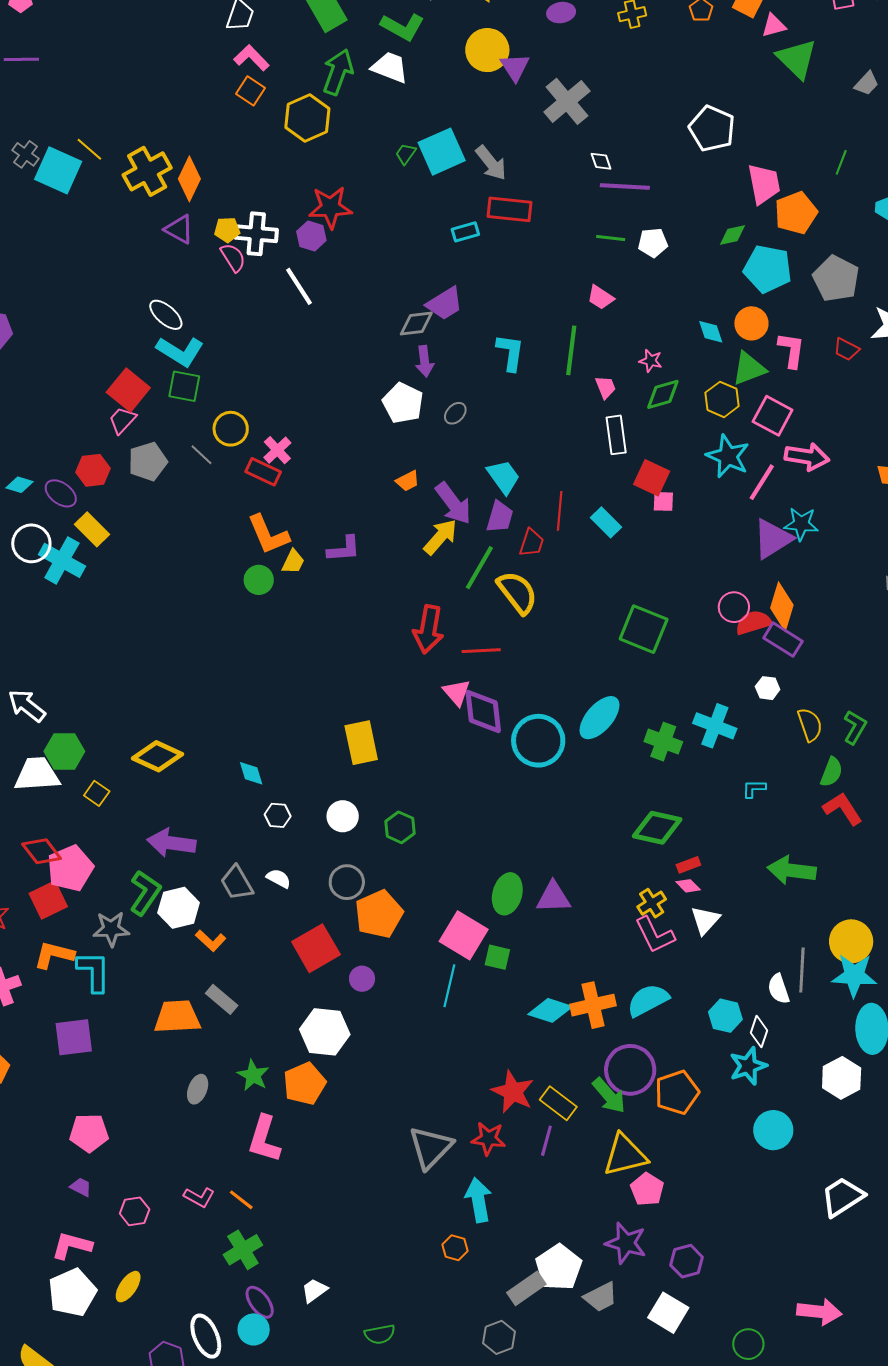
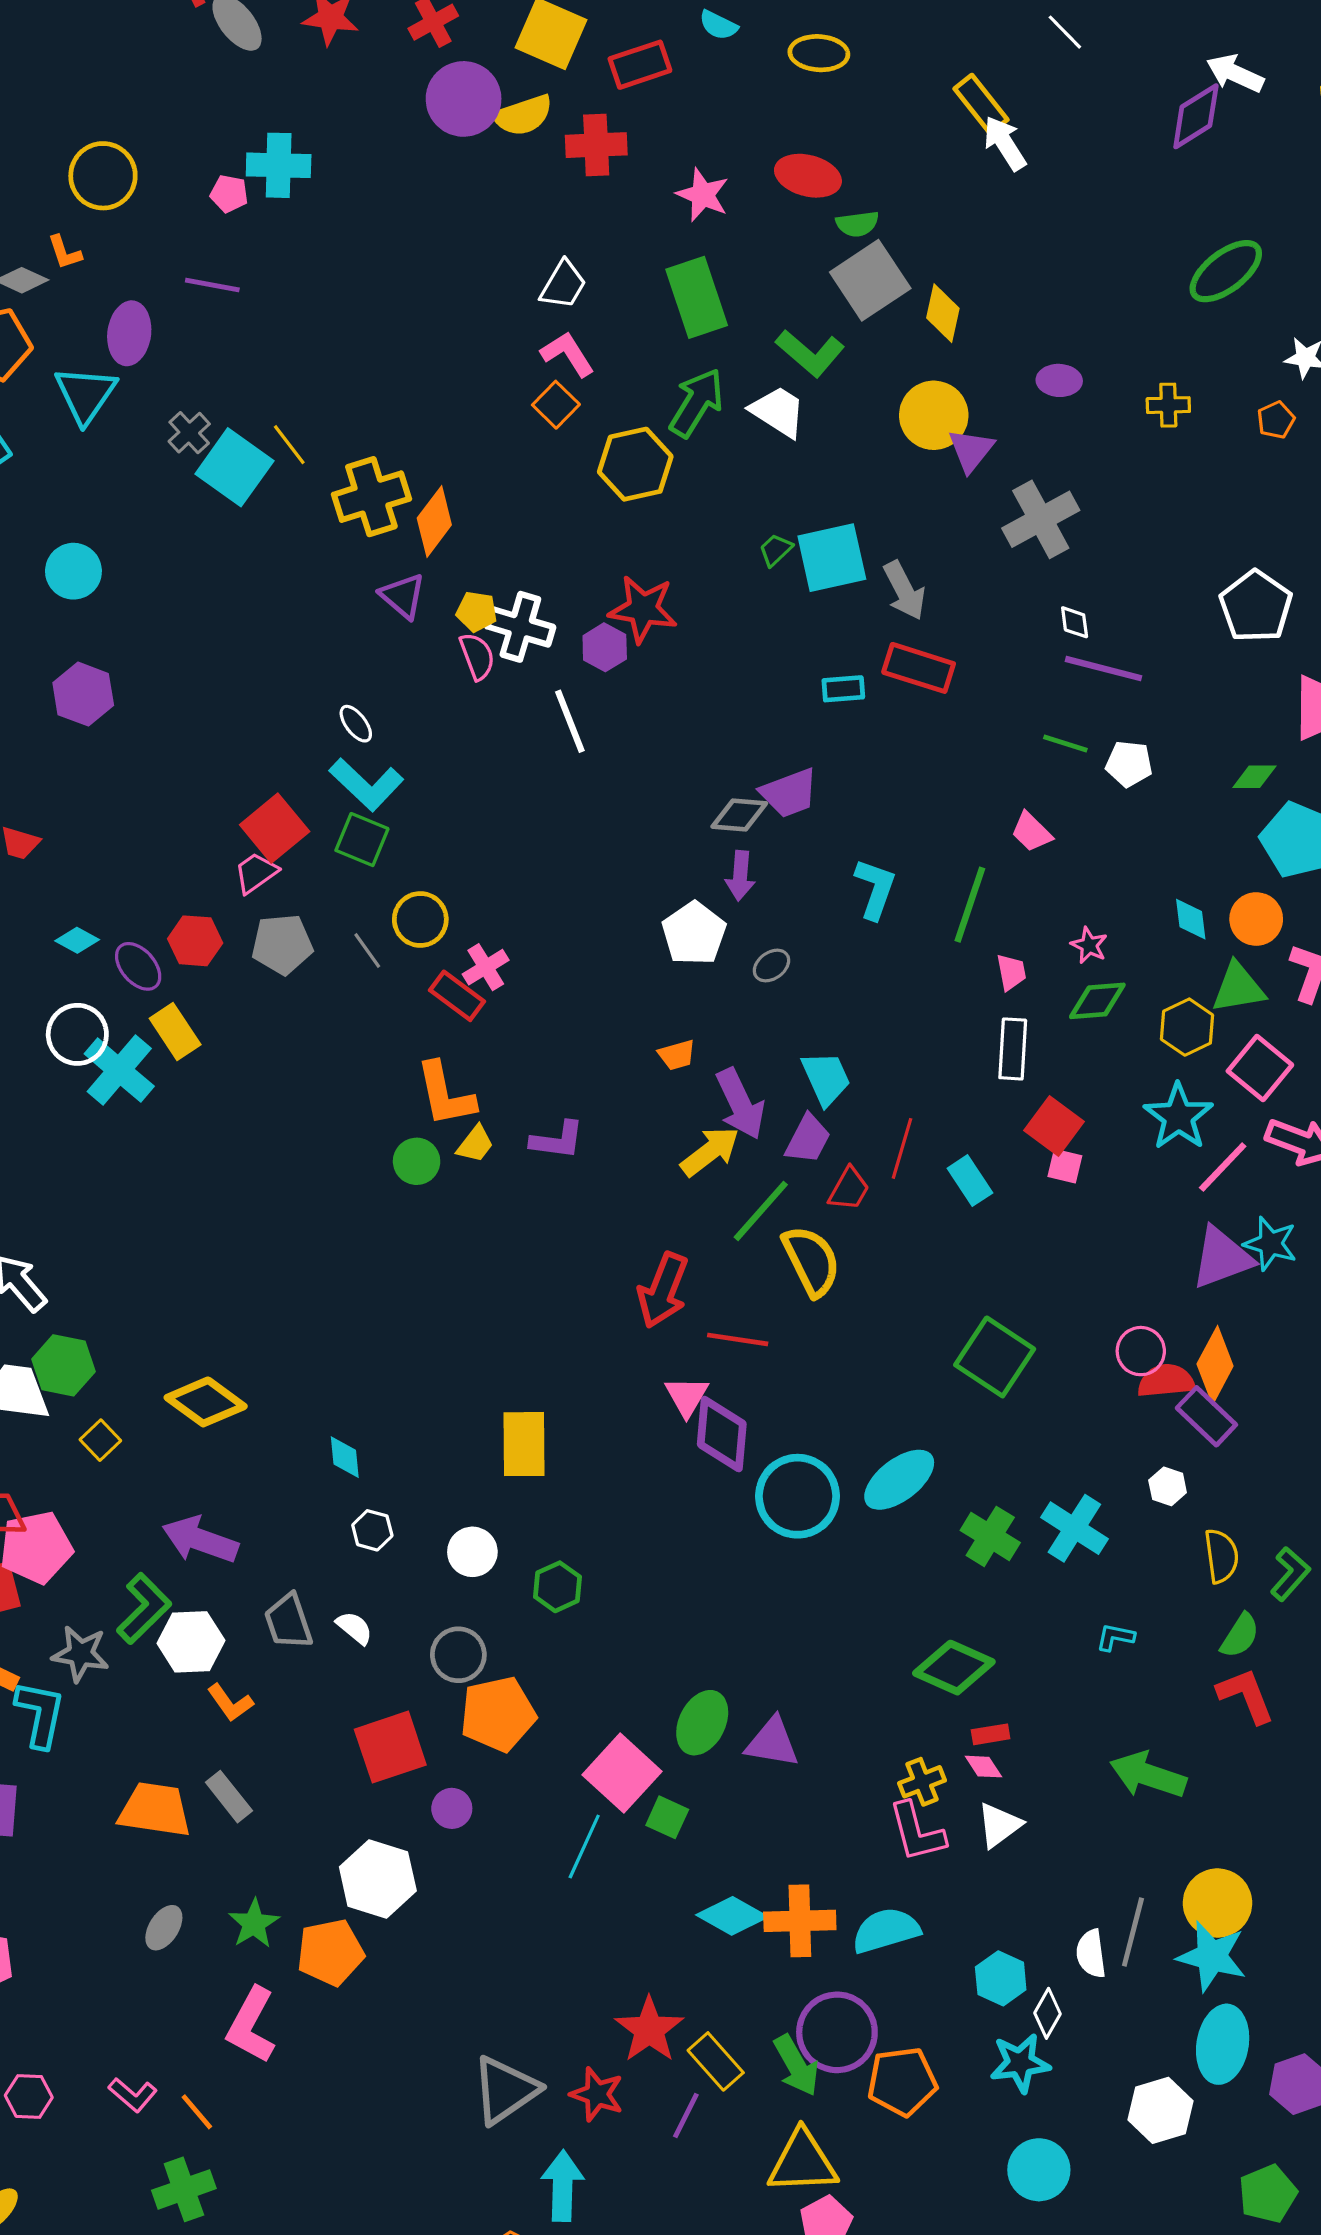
white ellipse: (166, 315) -> (356, 724), size x0.7

